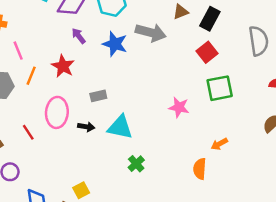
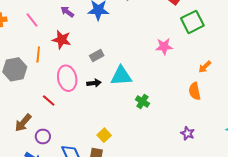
pink line: (18, 51) -> (32, 20), moved

